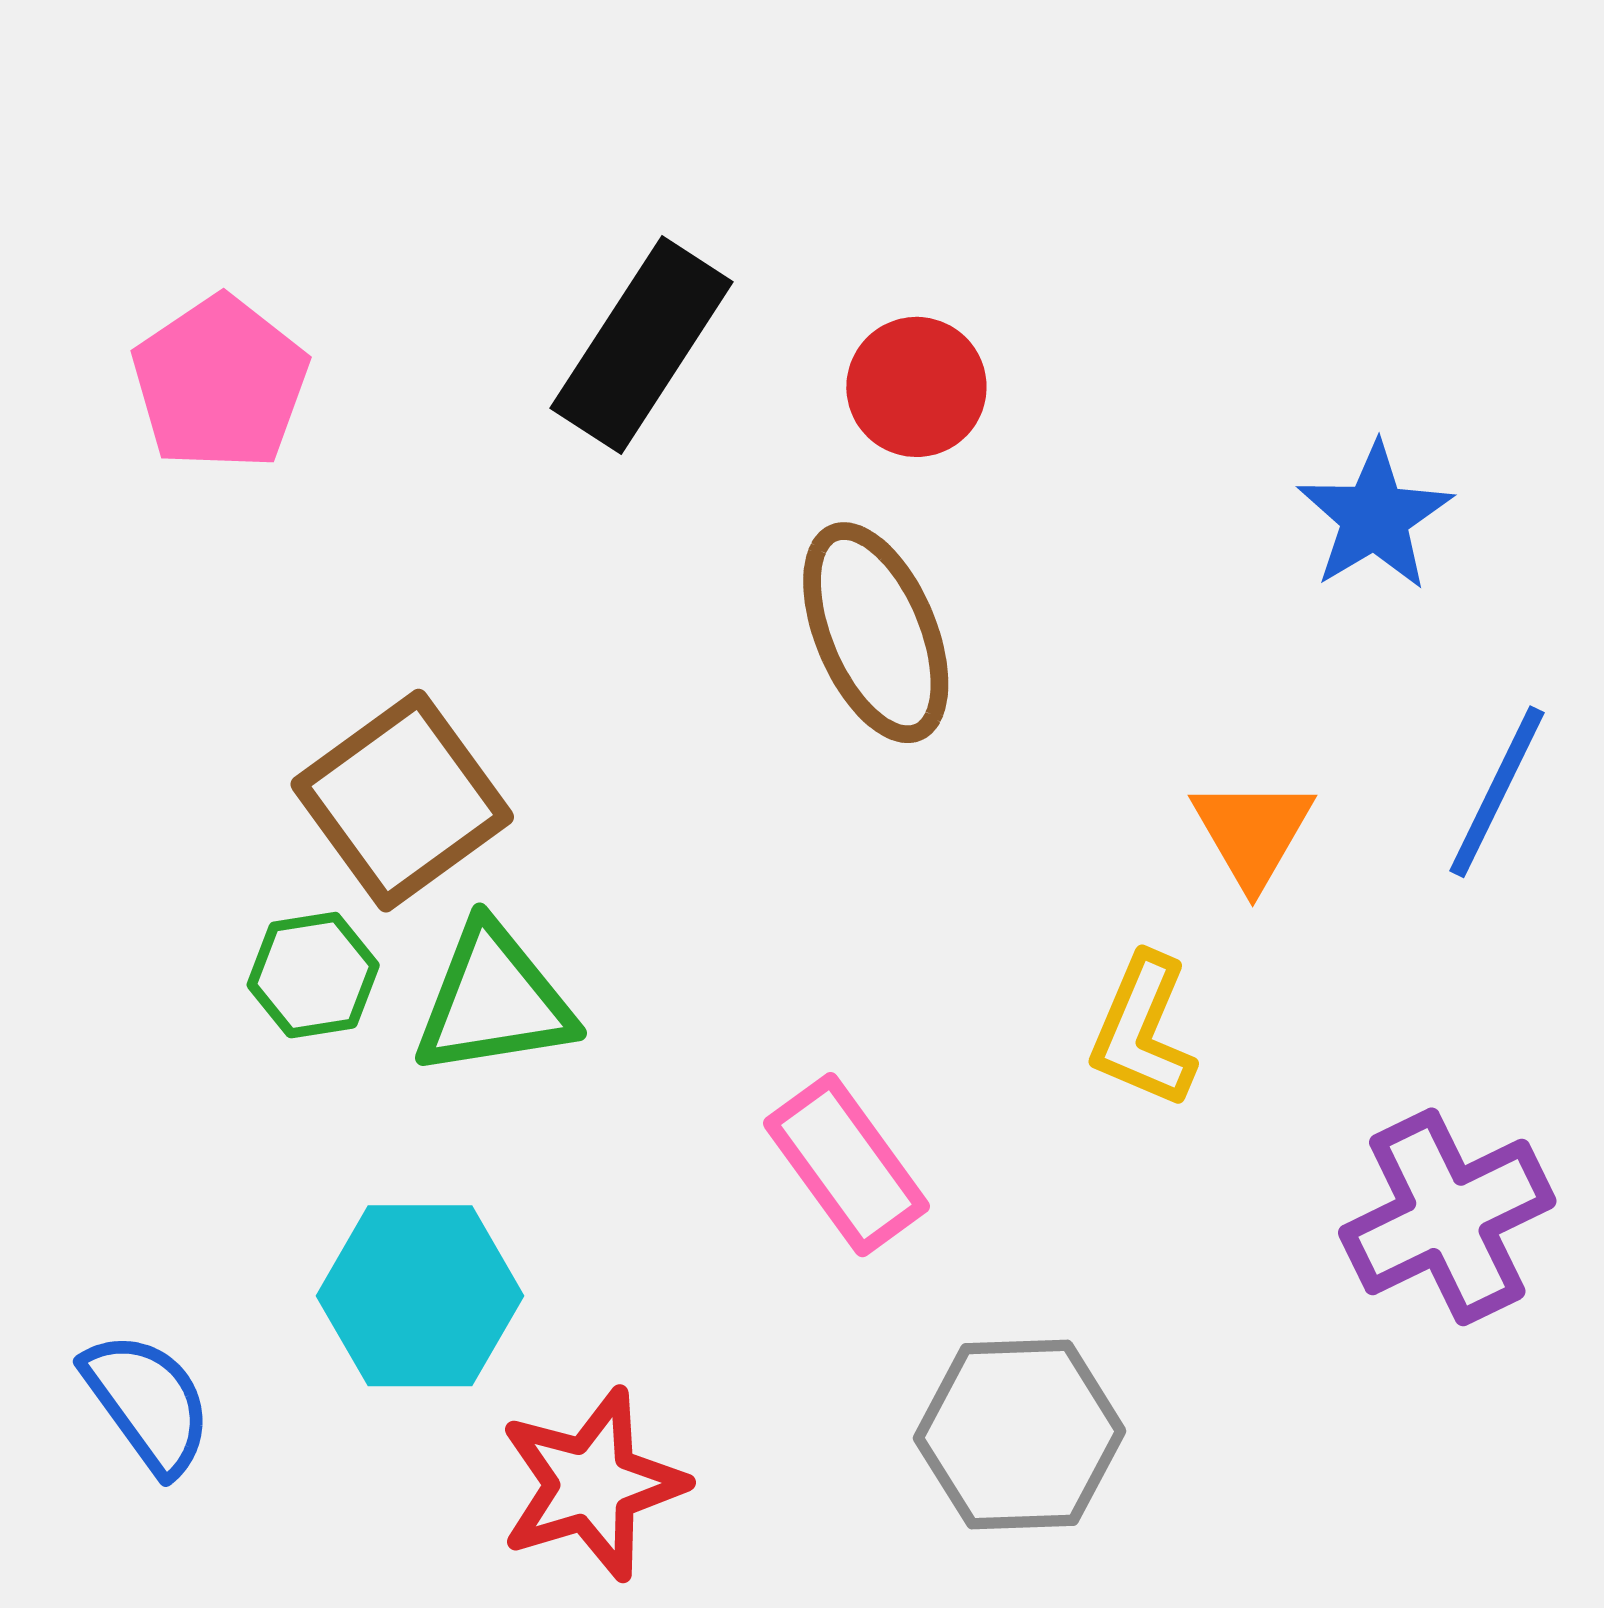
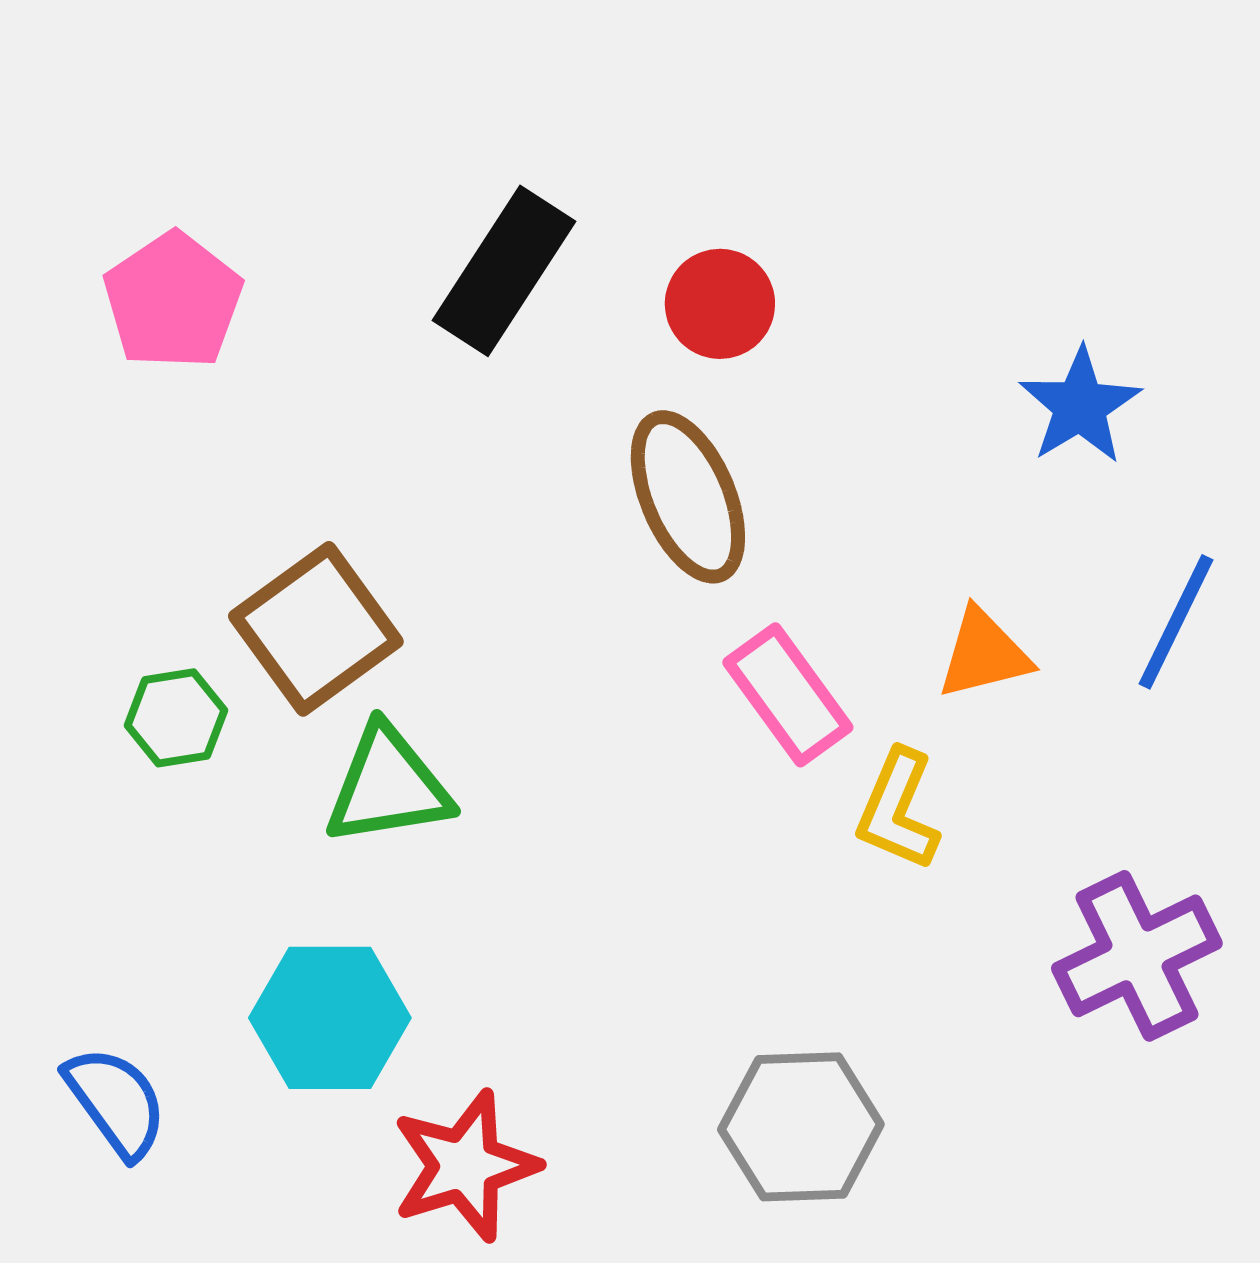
orange triangle: (1253, 832) -> (984, 654), turned 46
green hexagon: (313, 975) -> (176, 718), moved
pink rectangle: (846, 1165) -> (788, 695), moved

